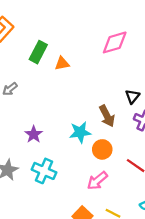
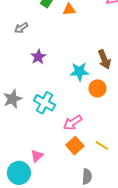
purple star: (34, 134) -> (38, 57), moved
pink arrow: (97, 181) -> (73, 123), moved

